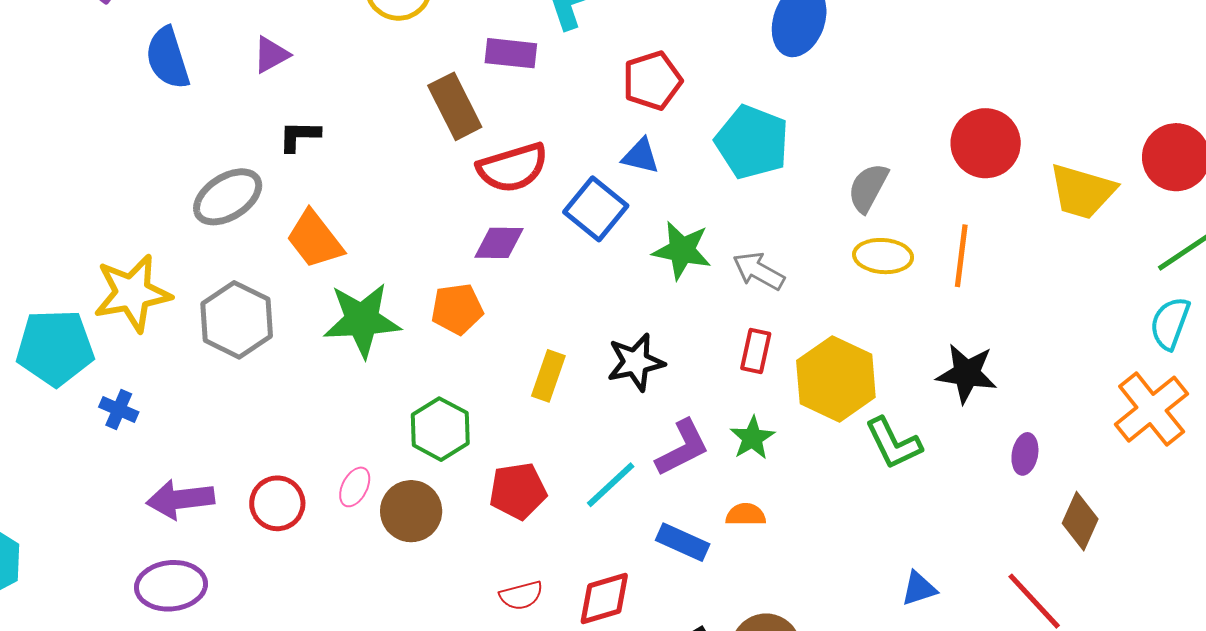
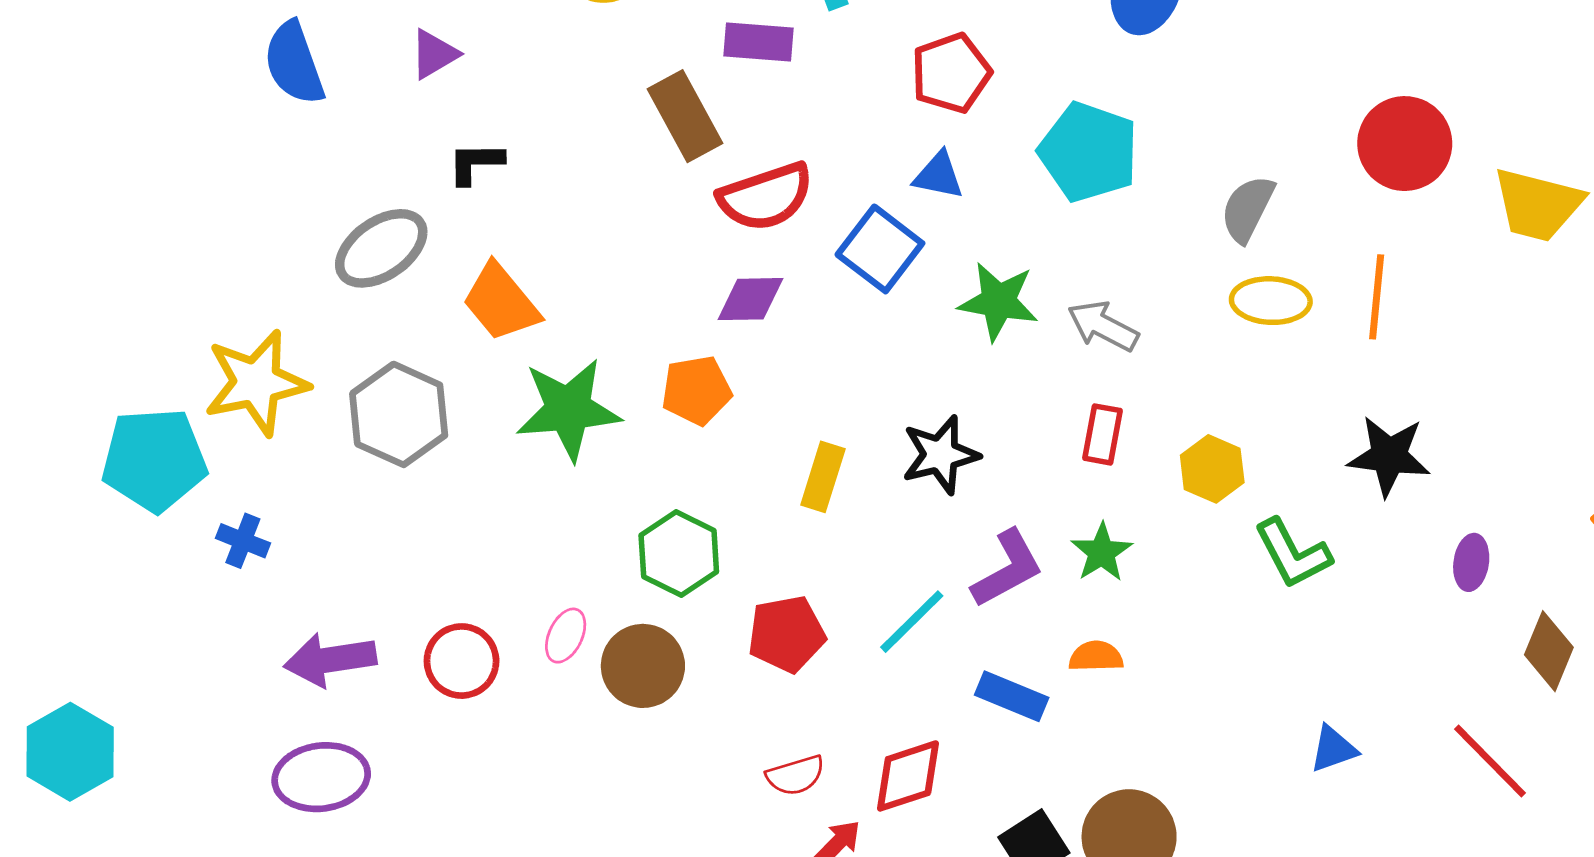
yellow hexagon: (836, 379) -> (1212, 469), size x0.6

